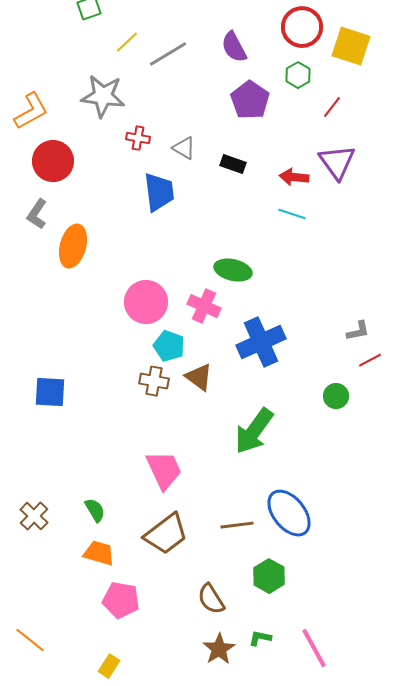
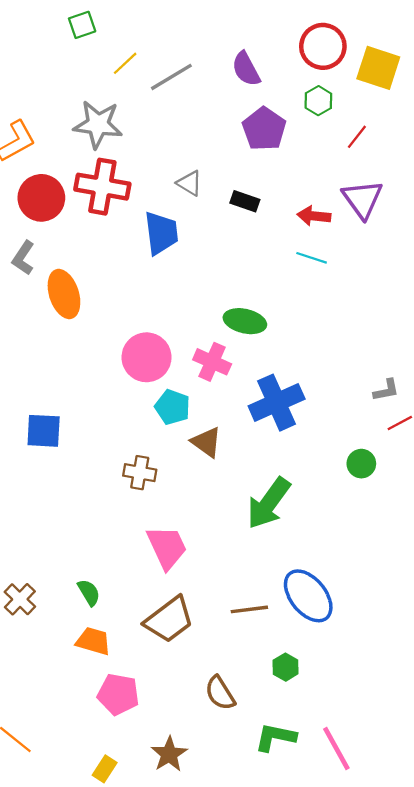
red cross: (138, 138) -> (102, 187), moved, size x2.0
orange ellipse: (73, 246) -> (64, 294), turned -33
brown cross: (154, 381) -> (140, 473), moved
blue square: (50, 392) -> (44, 431), moved
green hexagon: (269, 576) -> (286, 667), size x0.7
green L-shape: (260, 638) -> (275, 737), size x1.6
brown star: (219, 649) -> (169, 754), moved

